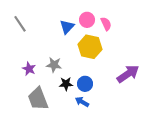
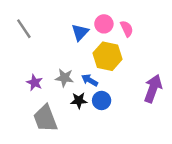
purple arrow: (128, 74) -> (153, 89), turned -35
blue arrow: (82, 102) -> (90, 80), moved

